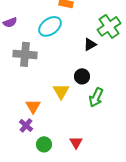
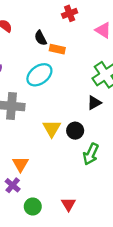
black triangle: (90, 44) -> (94, 103), moved
yellow triangle: (61, 91) -> (52, 128), moved

